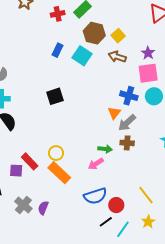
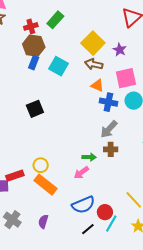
brown hexagon: (94, 33) -> (34, 46), moved
yellow square: (118, 36) -> (93, 43), size x1.6
purple star: (148, 53) -> (120, 50), moved
orange triangle: (114, 113) -> (97, 85), moved, turned -40
red rectangle: (30, 161) -> (15, 176), turned -60
purple semicircle: (43, 208) -> (43, 221), moved
black line: (106, 222) -> (88, 229), moved
cyan line: (123, 229) -> (111, 224), moved

